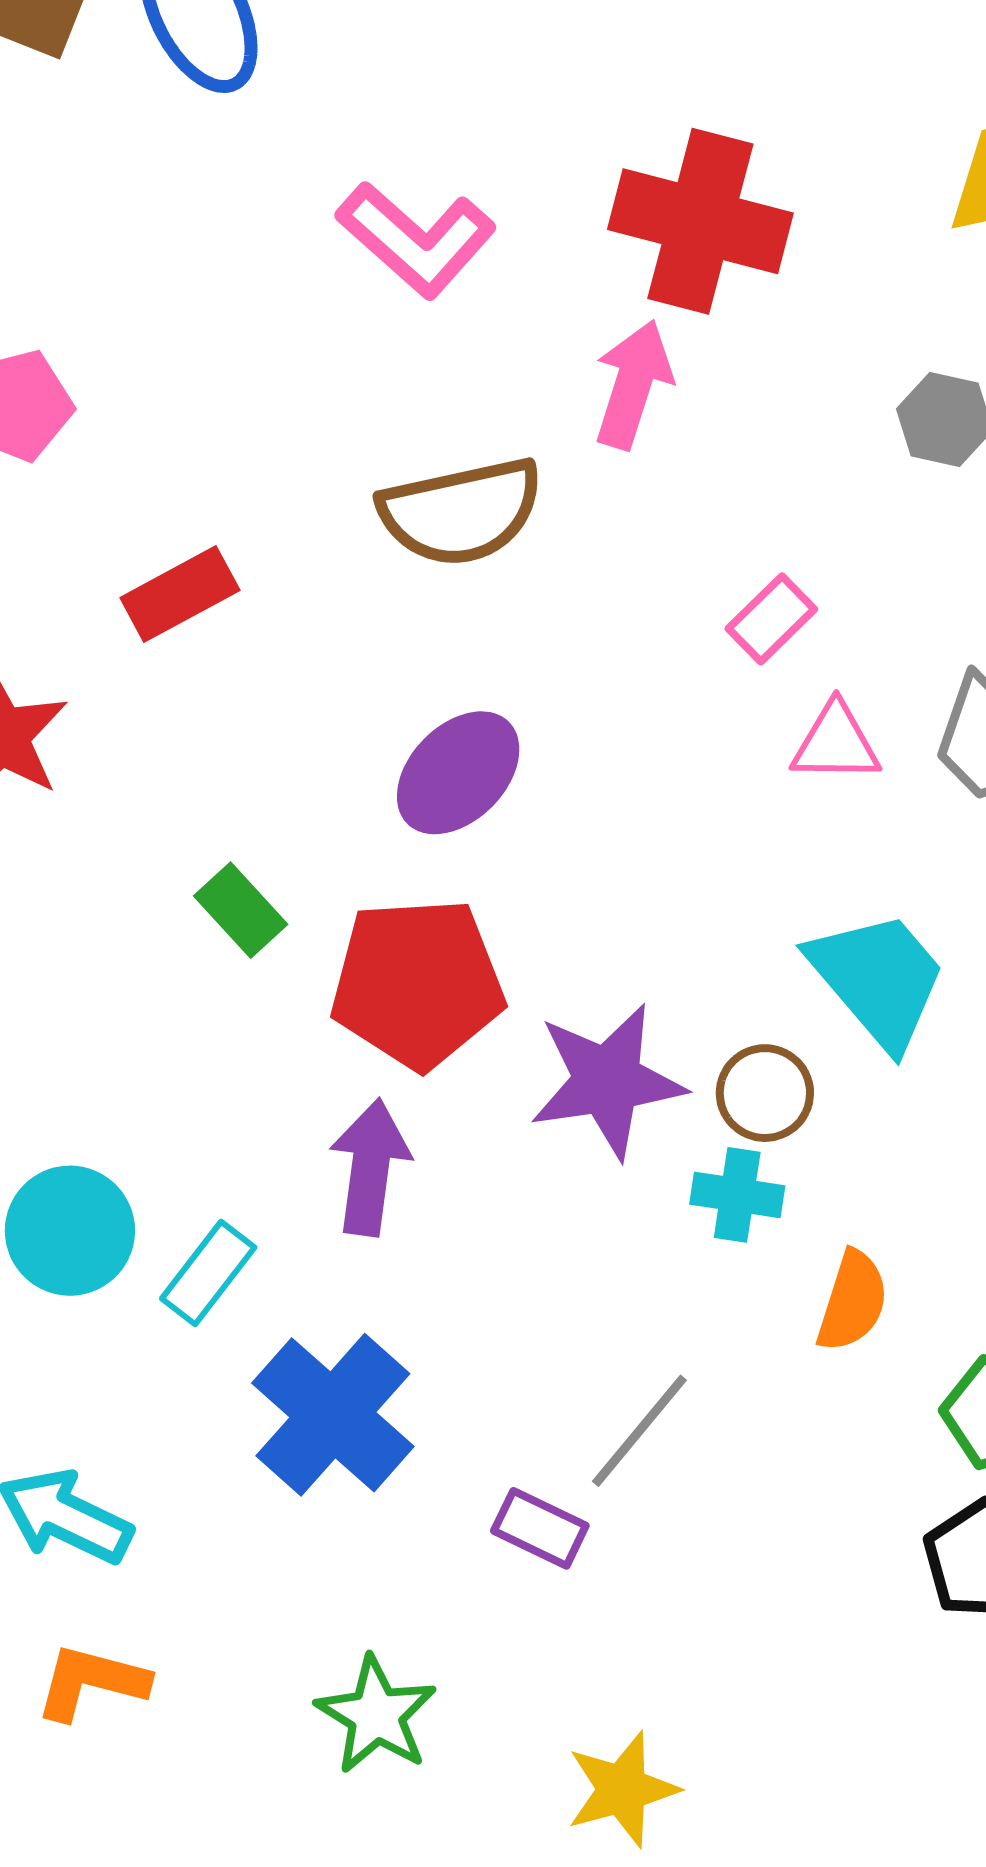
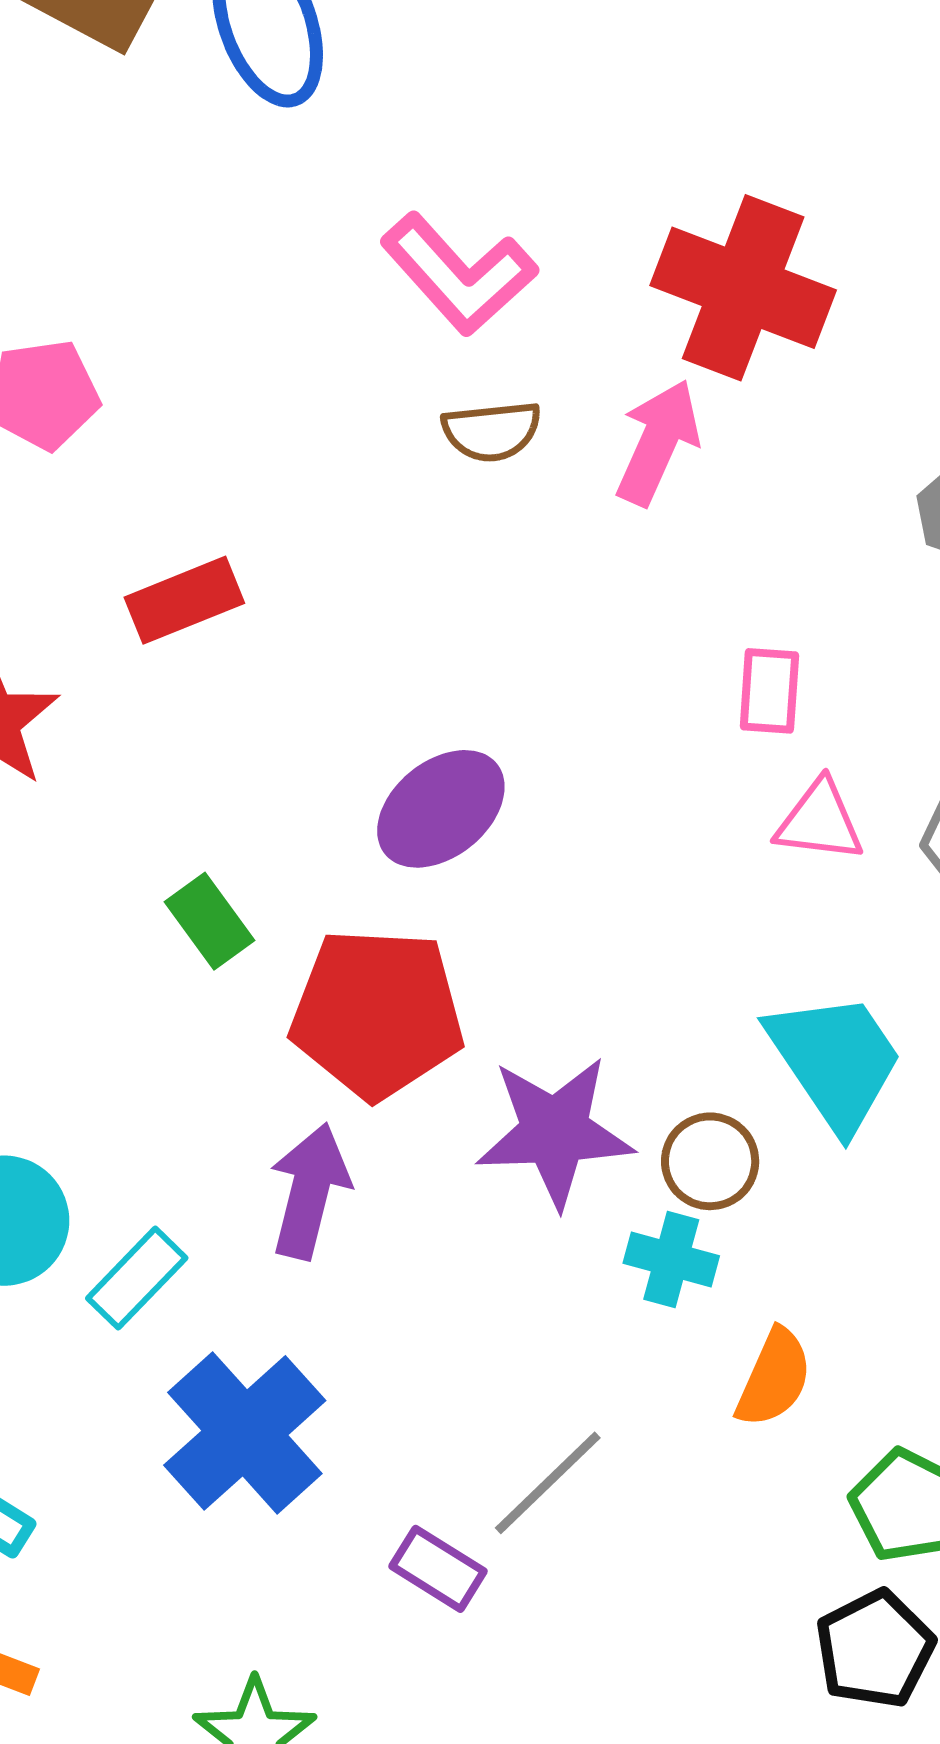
brown semicircle: (461, 512) -> (492, 431), moved, size x0.6
pink rectangle: (771, 619) -> (769, 691), turned -48

